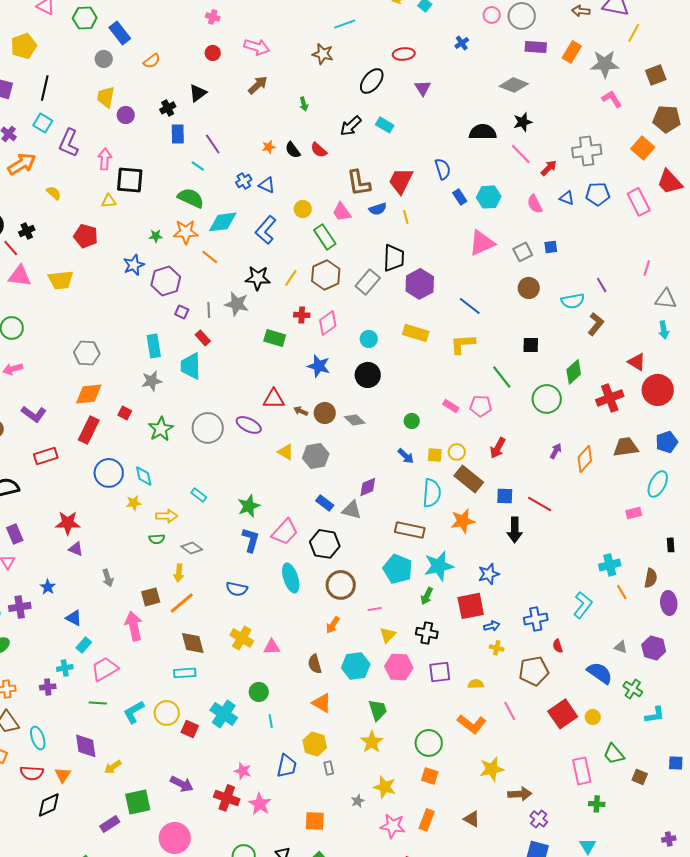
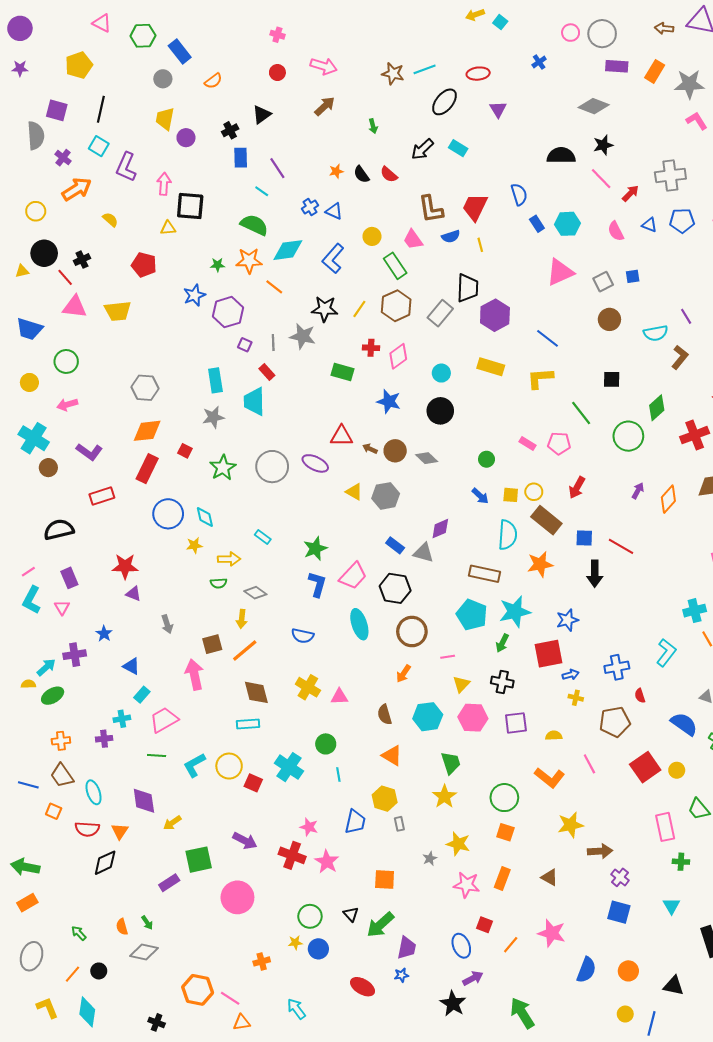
cyan line: (345, 24) -> (425, 69), moved

